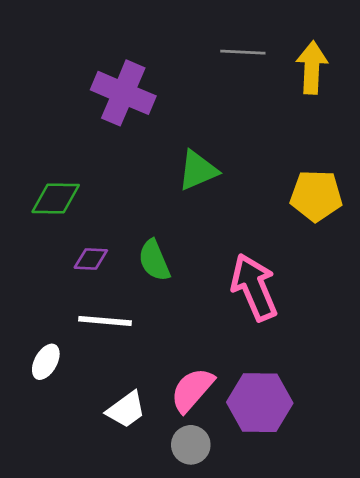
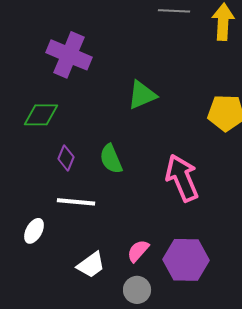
purple cross: (123, 93) -> (69, 55), moved
purple diamond: (91, 259) -> (66, 158), turned -70
pink semicircle: (192, 390) -> (138, 251), size x0.7

